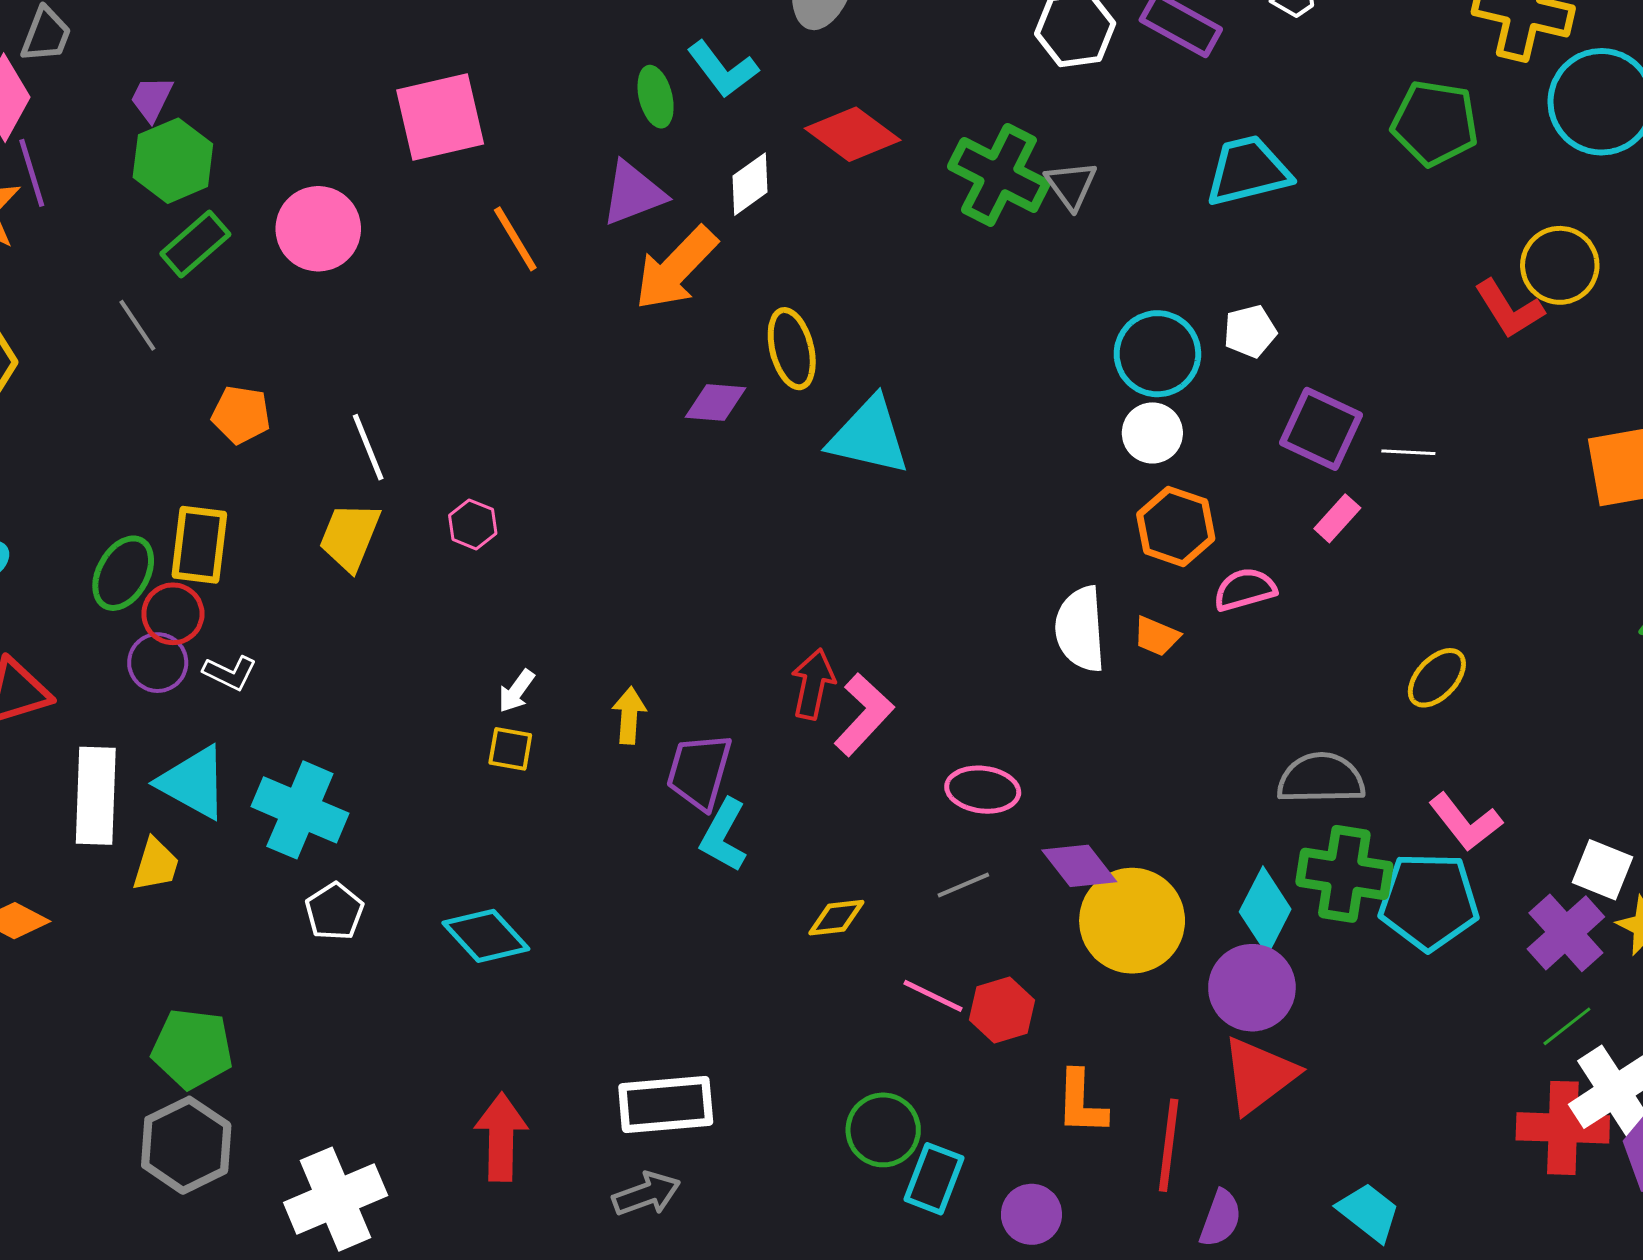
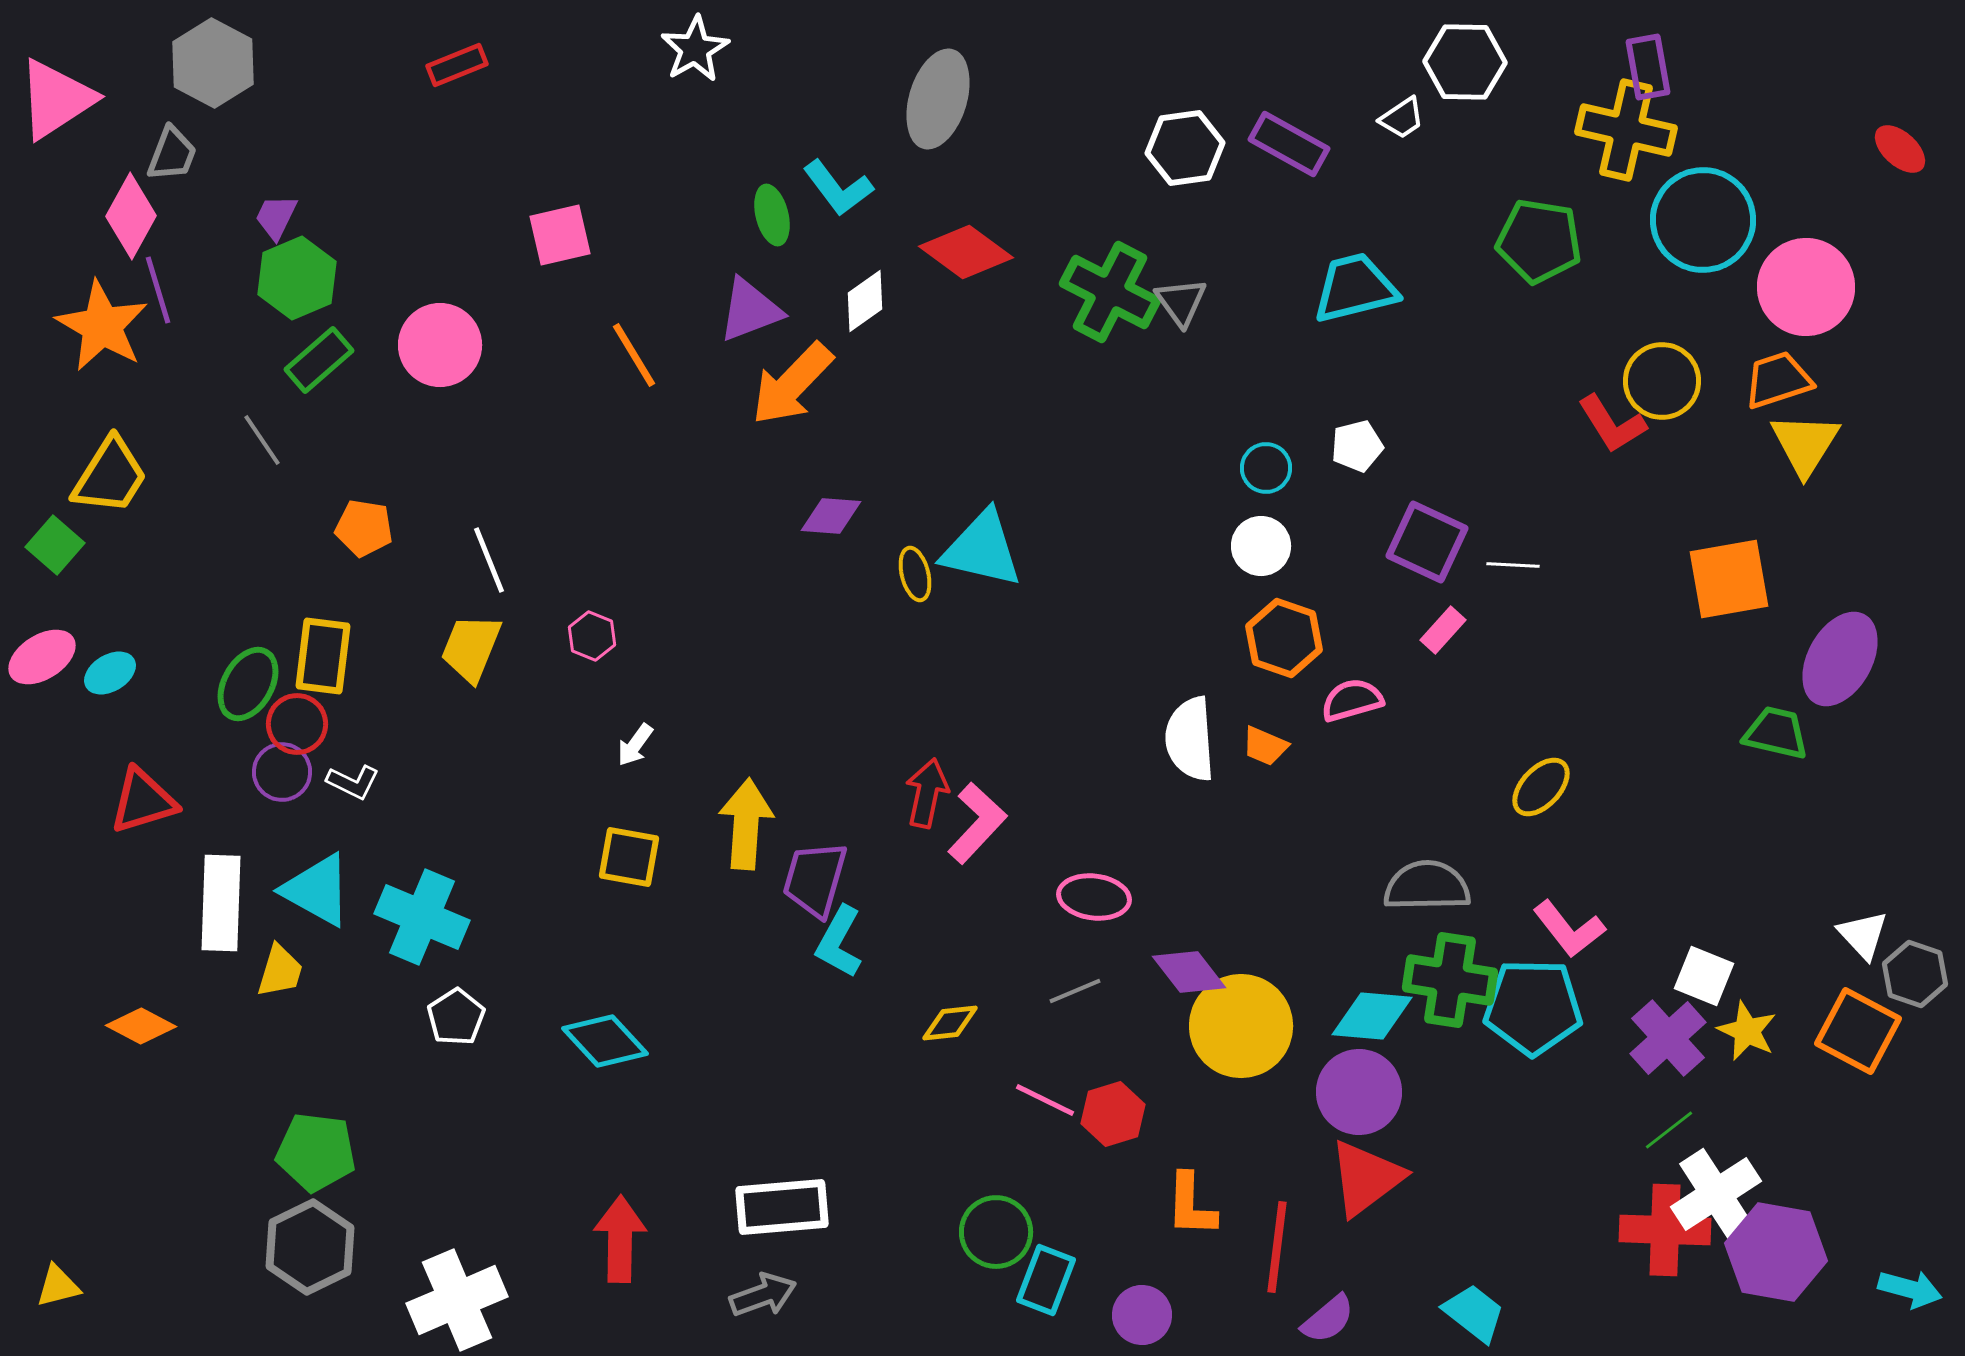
pink square: (440, 117) -> (560, 235), size x0.7
yellow ellipse: (792, 349) -> (915, 574), moved, size x0.7
cyan circle: (1157, 354) -> (1266, 468), size x0.6
white arrow: (516, 691) -> (635, 745), moved
yellow arrow: (629, 715) -> (746, 824), size x1.6
yellow square: (510, 749) -> (629, 857), size x1.4
cyan diamond: (1265, 910) -> (1372, 1016), turned 68
purple semicircle: (1220, 1218) -> (1328, 1319), turned 30

